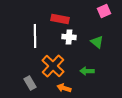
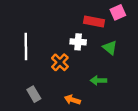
red rectangle: (60, 19) -> (94, 21), moved
white line: (35, 36) -> (26, 46), moved
orange cross: (53, 66) -> (60, 62), moved, size x0.7

